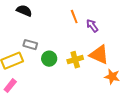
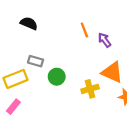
yellow cross: (75, 60) -> (90, 89), moved

